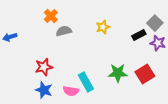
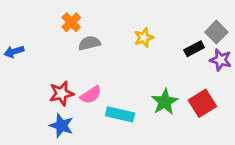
green star: (118, 73) -> (165, 102), turned -30
cyan rectangle: (86, 82) -> (120, 114), turned -48
pink semicircle: (71, 91) -> (91, 95), moved, turned -42

